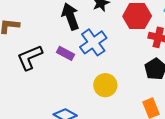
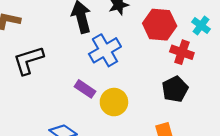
purple rectangle: (66, 53) -> (85, 89), moved

